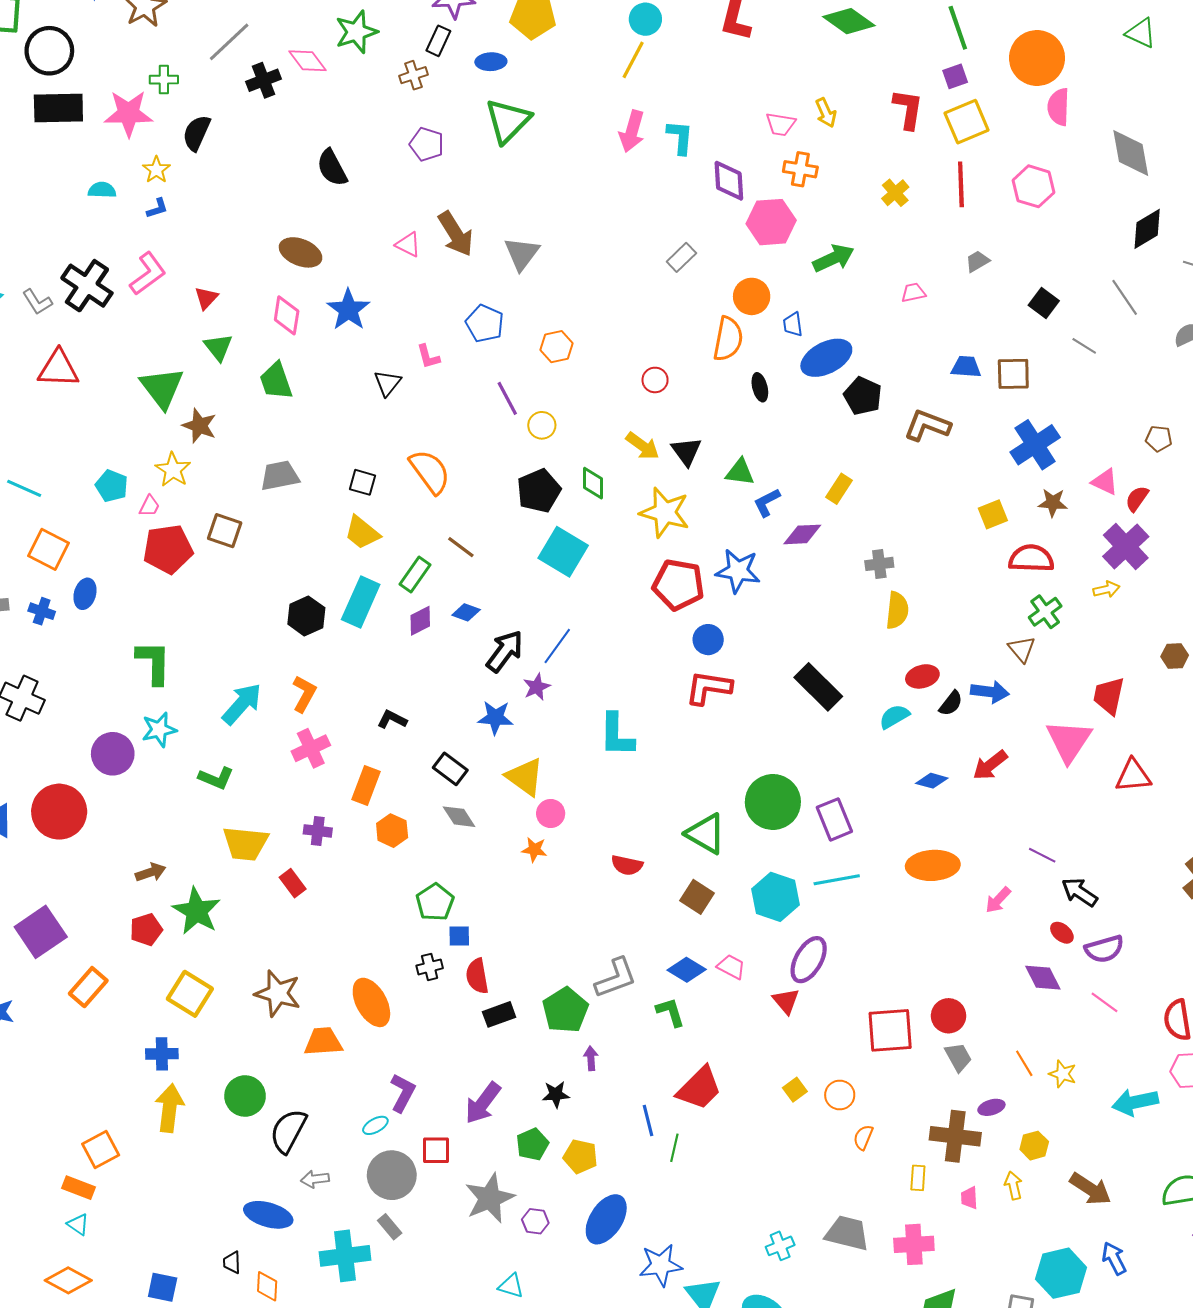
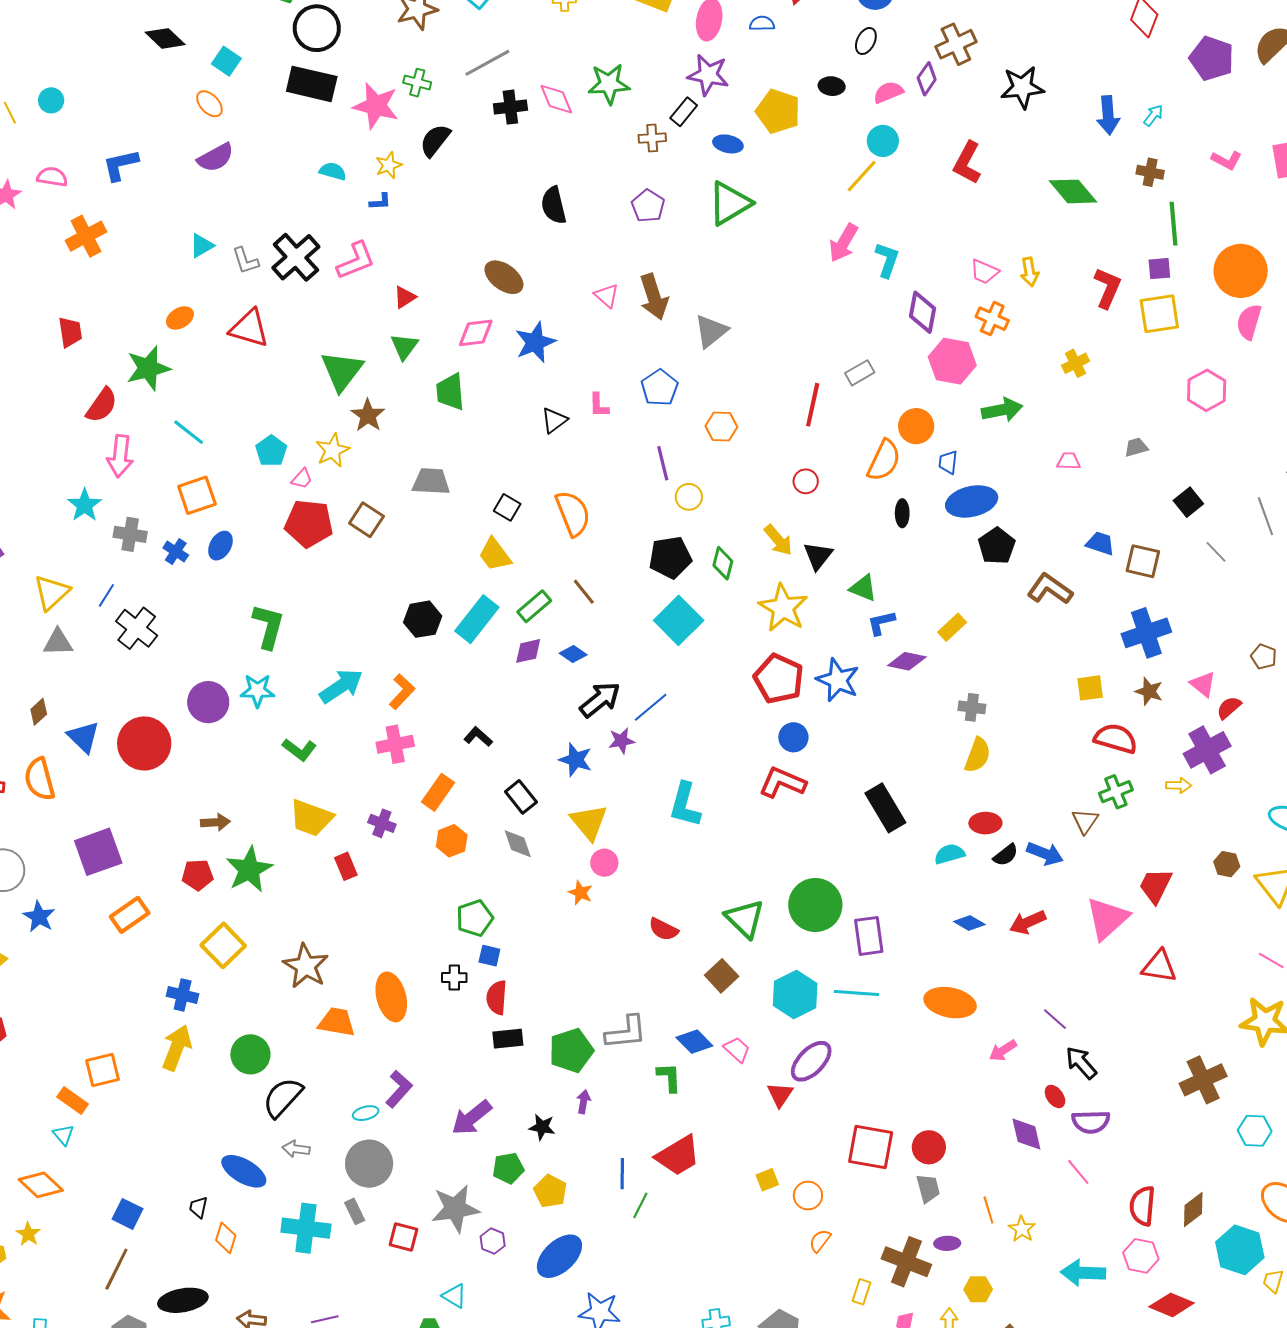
red line: (961, 184) -> (813, 405), moved
pink diamond: (287, 315) -> (476, 333), turned 60
orange square: (49, 549) -> (197, 495), turned 30
red square: (436, 1150) -> (404, 1237), moved

